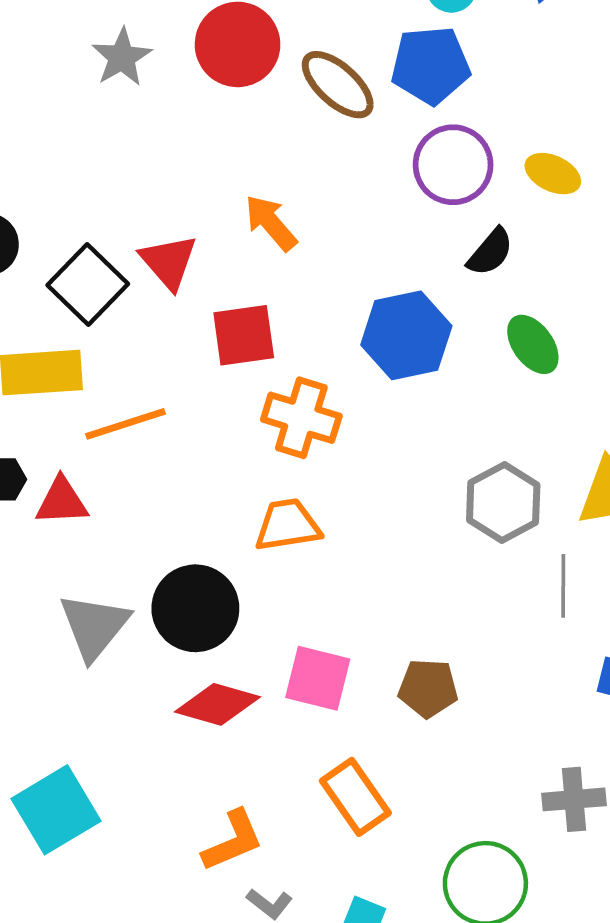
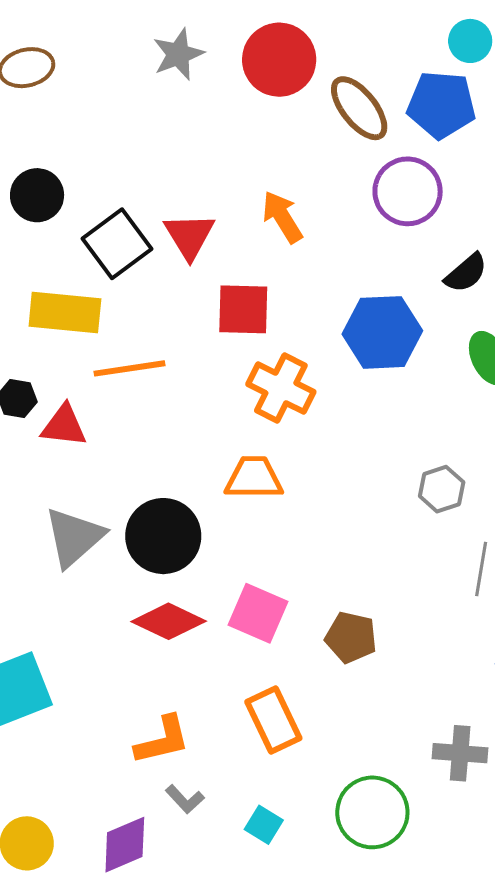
purple circle: (453, 165) -> (408, 191), moved
gray hexagon: (503, 503) -> (442, 489), size x0.7

